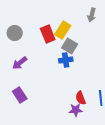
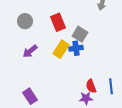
yellow rectangle: (63, 30) -> (61, 49), moved
purple rectangle: (20, 95) -> (30, 96), moved

